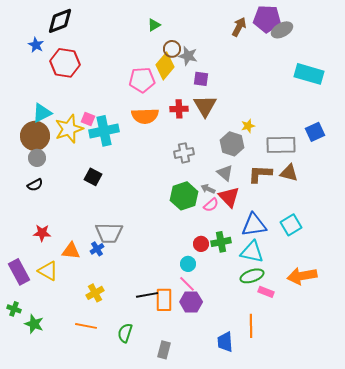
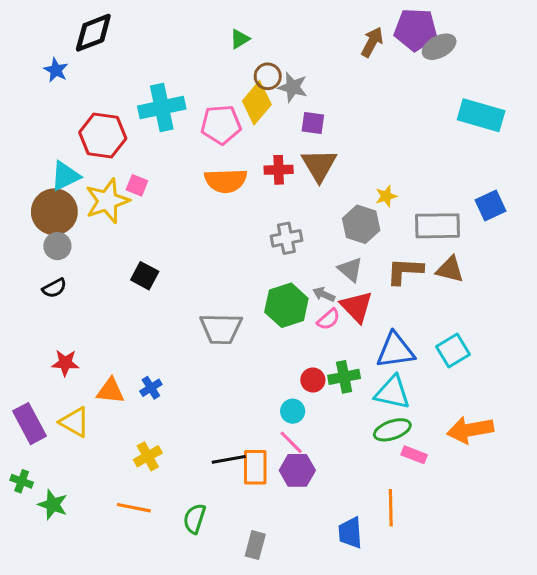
red hexagon: (65, 63) -> (103, 135), moved
cyan cross: (104, 131) -> (162, 107), moved
gray trapezoid: (109, 233) -> (221, 329), moved

